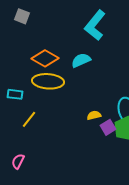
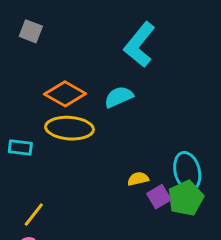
yellow line: (29, 119) -> (34, 215), moved

